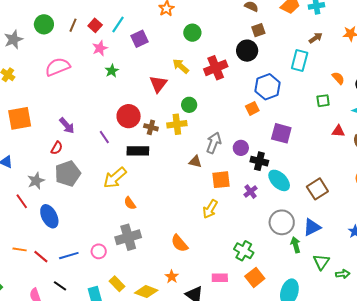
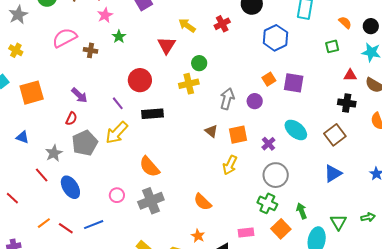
red cross: (216, 68) -> (222, 24), size x0.7
orange square: (252, 108) -> (269, 79), moved
brown cross: (151, 127) -> (91, 50), moved
black cross: (259, 161) -> (347, 103), moved
brown triangle: (195, 162) -> (211, 131), moved, turned 32
yellow arrow: (115, 178) -> (117, 133), moved
orange semicircle: (130, 203) -> (149, 167), size x1.6
gray circle: (282, 222) -> (276, 175), moved
green arrow: (296, 245) -> (302, 211), moved
orange line: (20, 249) -> (44, 223), turned -40
pink circle: (99, 251) -> (117, 195), moved
green triangle: (321, 262) -> (338, 222), moved

